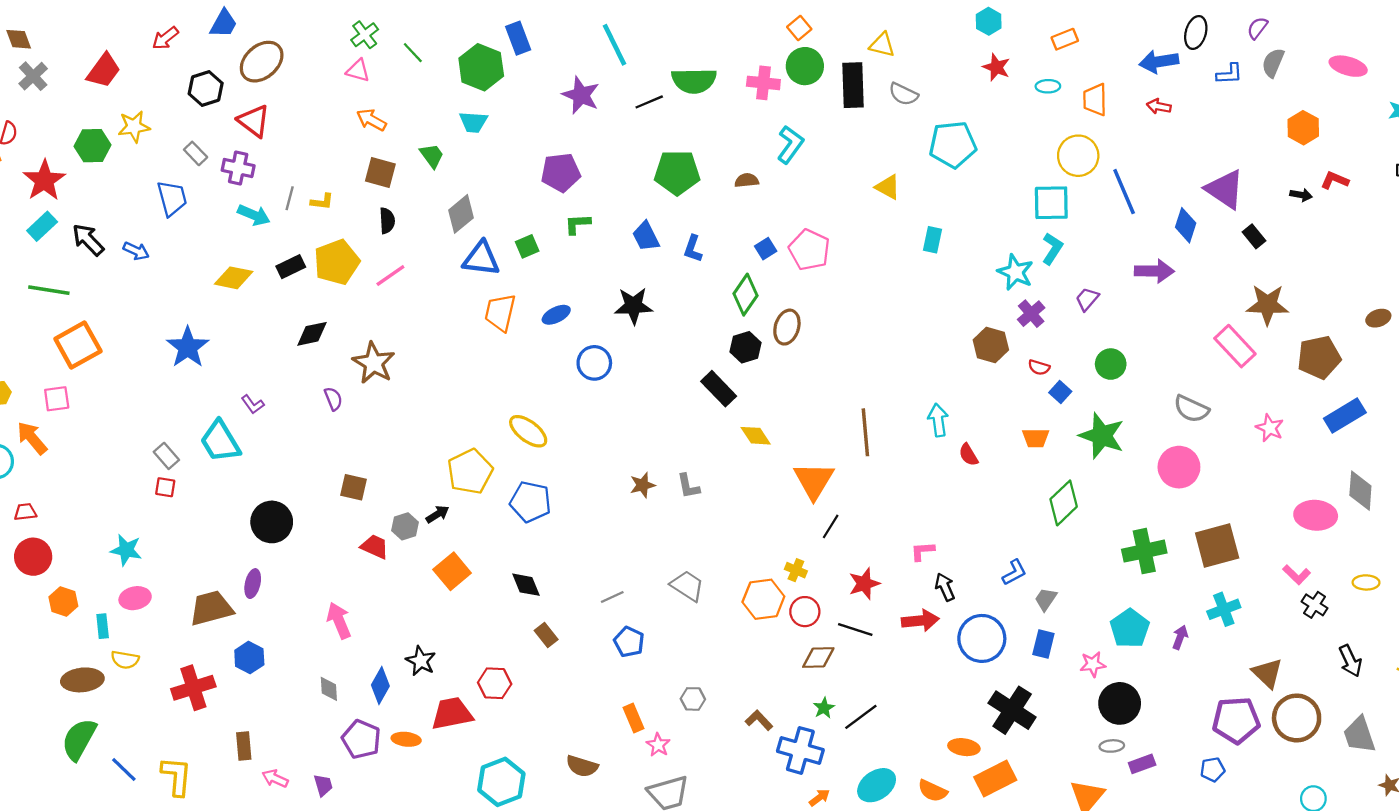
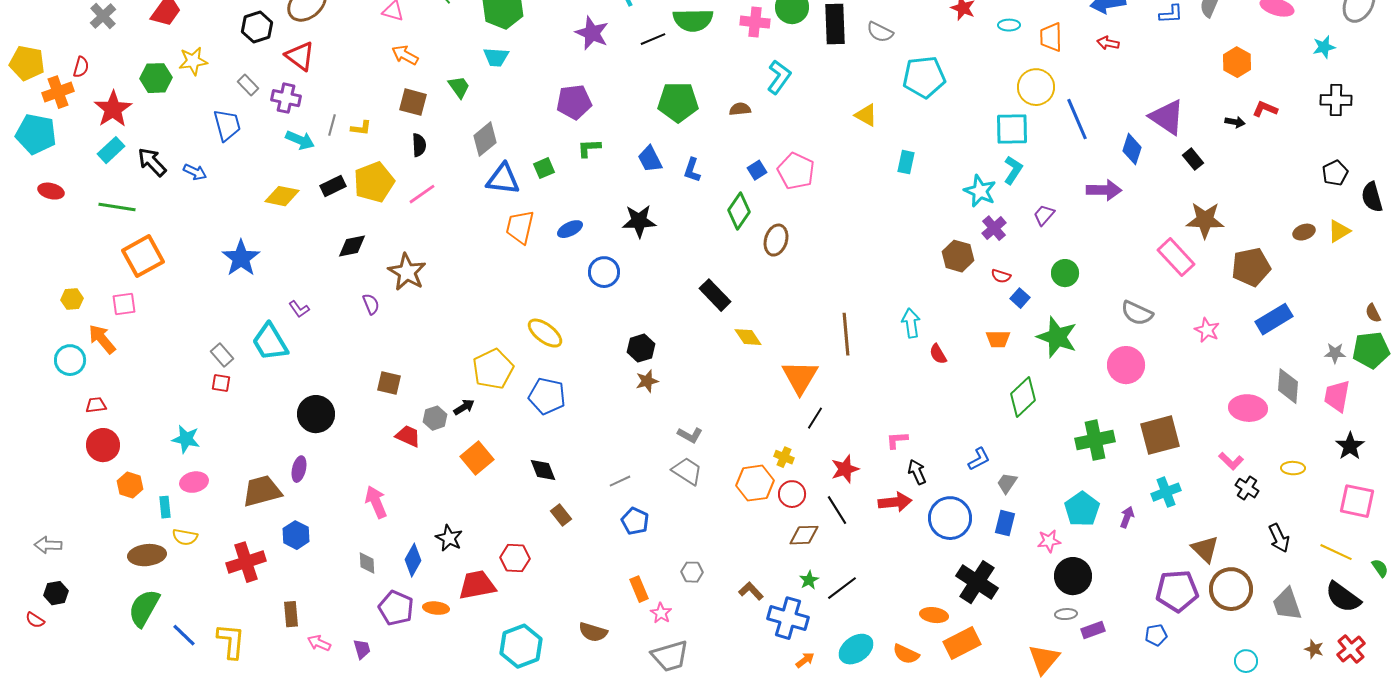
black hexagon: (746, 347) -> (641, 348), moved
gray L-shape: (688, 486) -> (690, 435), moved, turned -50
black line: (855, 629) -> (837, 510), turned 40

